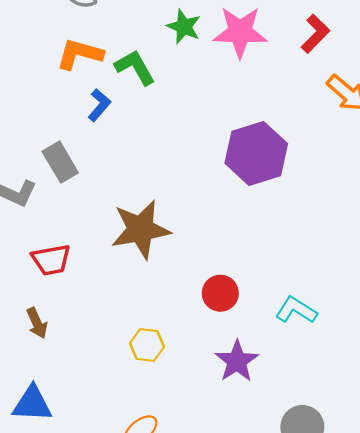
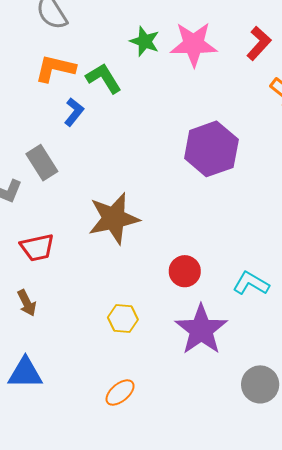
purple star: (237, 361) -> (201, 330), size x1.4

